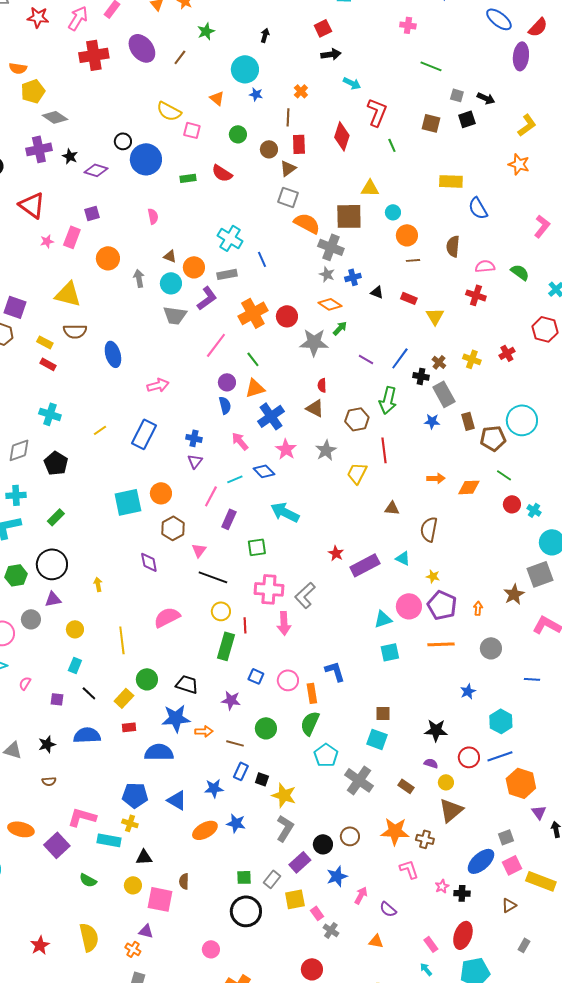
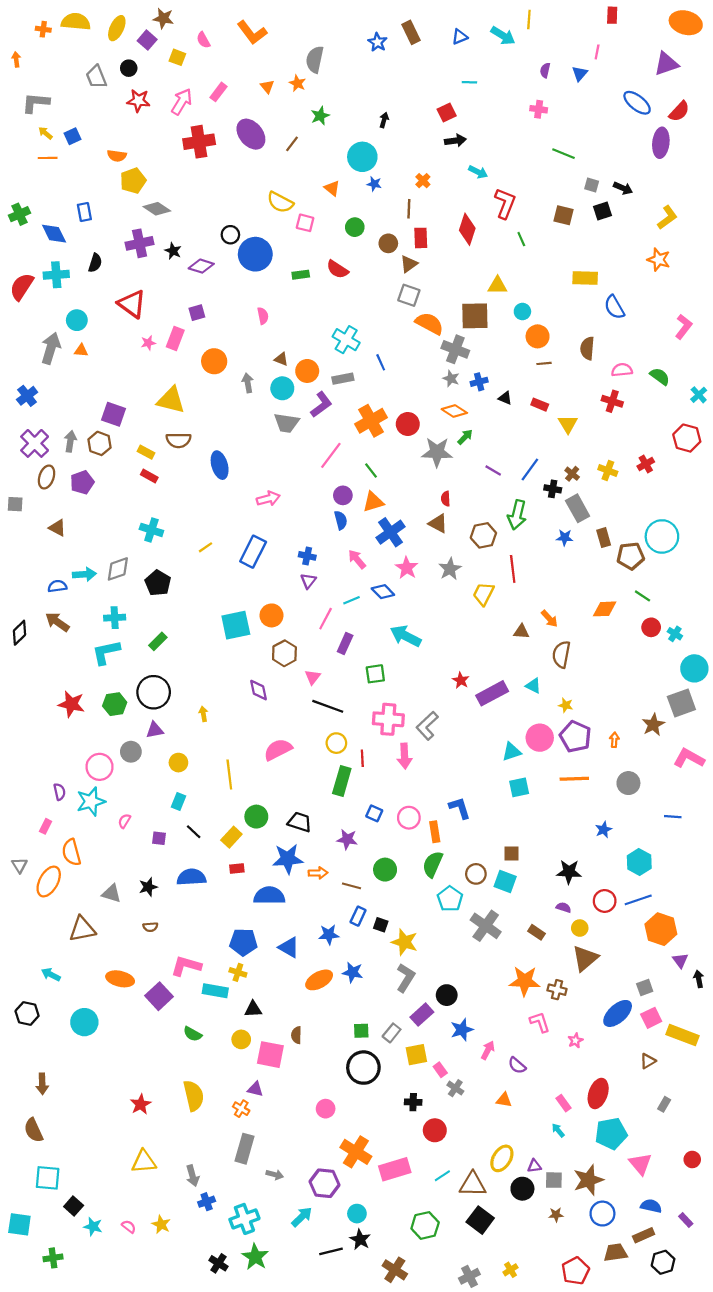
orange arrow: (436, 478) -> (549, 619), moved, turned 48
brown circle: (350, 836) -> (476, 874), moved
black cross: (462, 893) -> (413, 1102), moved

